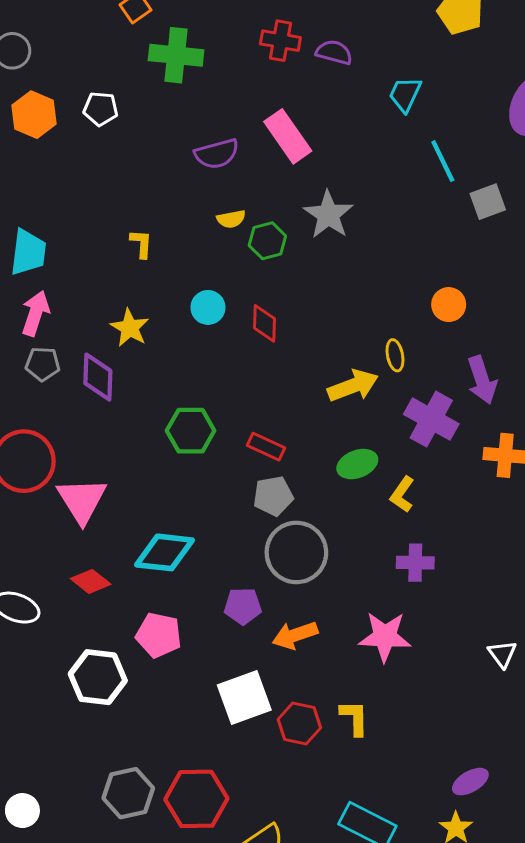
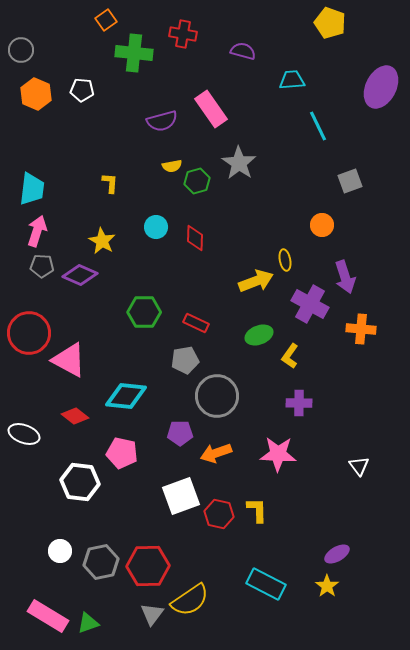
red cross: (280, 41) -> (183, 34), moved
cyan trapezoid: (405, 94) -> (292, 80), turned 60
gray square: (488, 202) -> (350, 181), moved
purple diamond: (98, 377) -> (80, 275), turned -68
gray pentagon: (273, 496) -> (185, 360), moved
pink triangle: (82, 500) -> (69, 360), turned -30
white circle: (22, 811) -> (60, 551), moved

